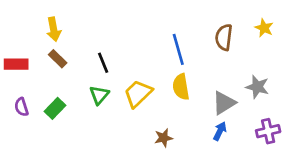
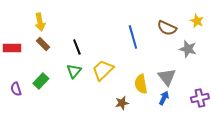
brown semicircle: (224, 37) -> (167, 28), turned -72
yellow semicircle: (181, 87) -> (141, 84), moved
gray star: (257, 87) -> (188, 49), moved
gray triangle: (224, 103) -> (167, 77), turned -36
purple semicircle: (21, 107) -> (16, 89), moved

